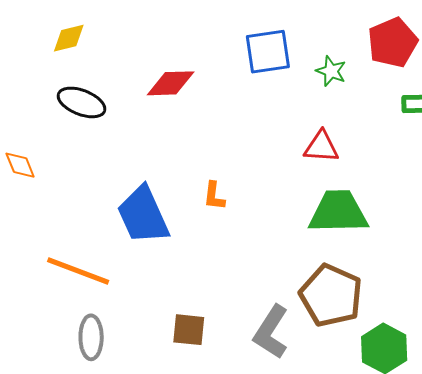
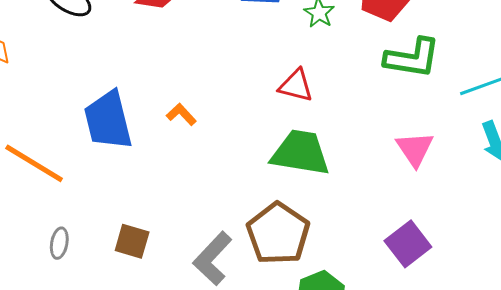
orange L-shape: (214, 196) -> (181, 114), turned 120
gray ellipse: (91, 337) -> (59, 243), moved, size x0.7

